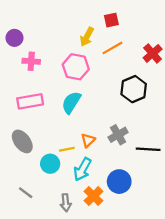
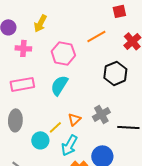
red square: (111, 20) -> (119, 11), moved
yellow arrow: (87, 37) -> (40, 23), moved
gray ellipse: (22, 141) -> (15, 120), turned 40
yellow line: (67, 149) -> (55, 127), turned -32

